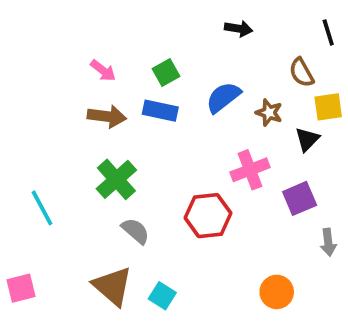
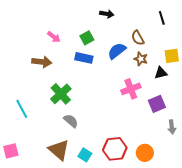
black arrow: (239, 29) -> (107, 14), moved
black line: (328, 32) -> (162, 18), moved
brown semicircle: (301, 72) -> (138, 38), moved
brown arrow: (107, 116) -> (42, 62), moved
black triangle: (307, 139) -> (161, 73), turned 32
red hexagon: (208, 216) -> (115, 149), moved

